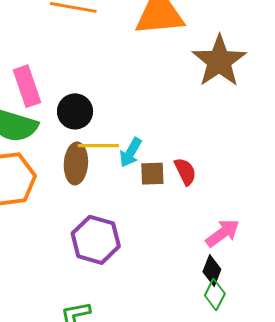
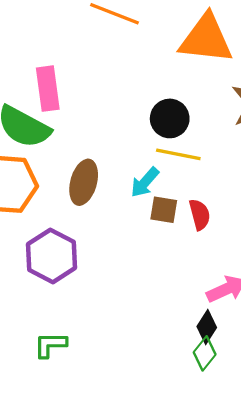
black circle: (75, 111) -> (170, 118), moved
yellow line: (98, 146) -> (178, 154), moved
purple hexagon: (96, 240) -> (52, 256), moved

